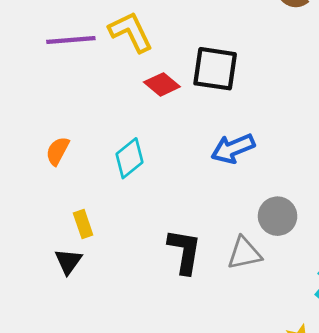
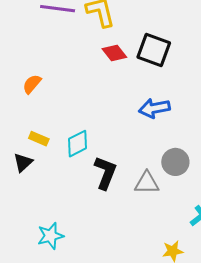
cyan diamond: (129, 158) -> (78, 144), moved
yellow rectangle: (83, 224) -> (39, 139), turned -60

